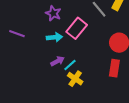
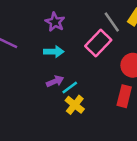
pink rectangle: (77, 28) -> (98, 43), moved

